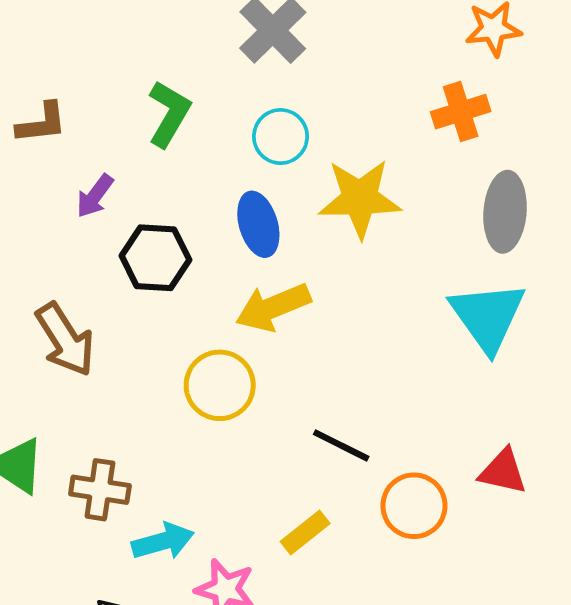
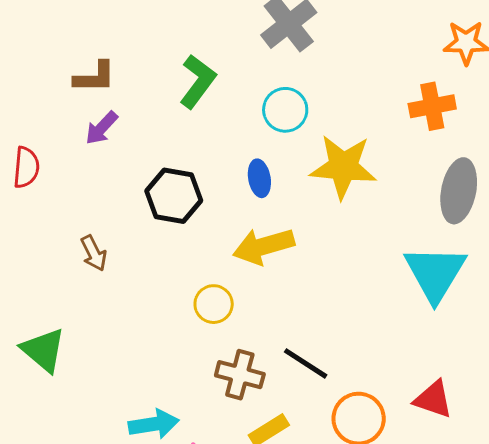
purple arrow: (95, 196) -> (101, 128), moved
blue ellipse: (258, 224) -> (259, 178), size x0.7
brown arrow: (65, 340) -> (94, 253), size x0.6
yellow circle: (220, 385) -> (214, 304), size x0.7
brown cross: (100, 490) -> (240, 375), moved

